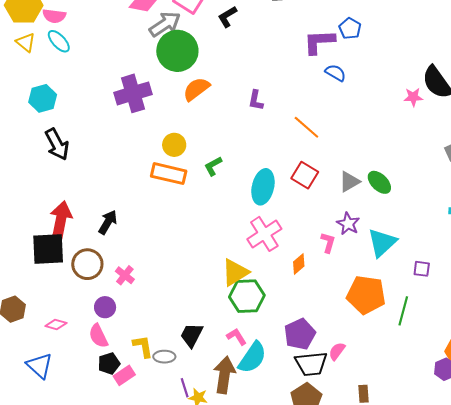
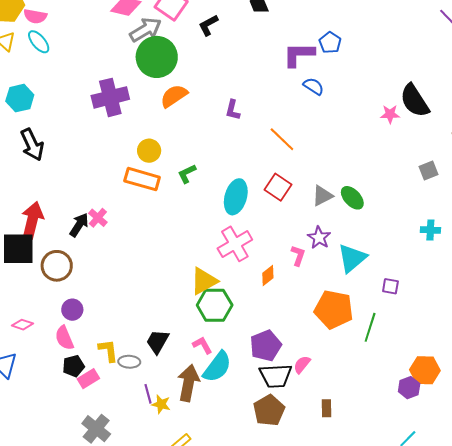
pink cross: (125, 275) -> (98, 218), moved

